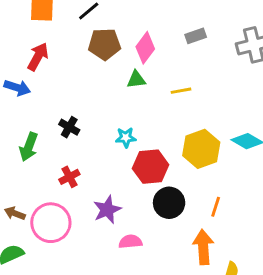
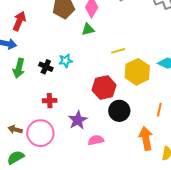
yellow line: (181, 91) -> (118, 51), moved
cyan star: (126, 137) -> (66, 61), moved
green arrow: (29, 147) -> (19, 68), moved
red cross: (69, 177) -> (50, 101), turned 32
orange line: (216, 207) -> (159, 110), moved

